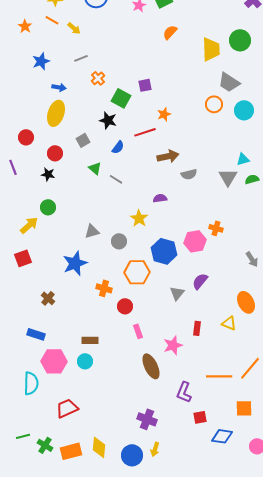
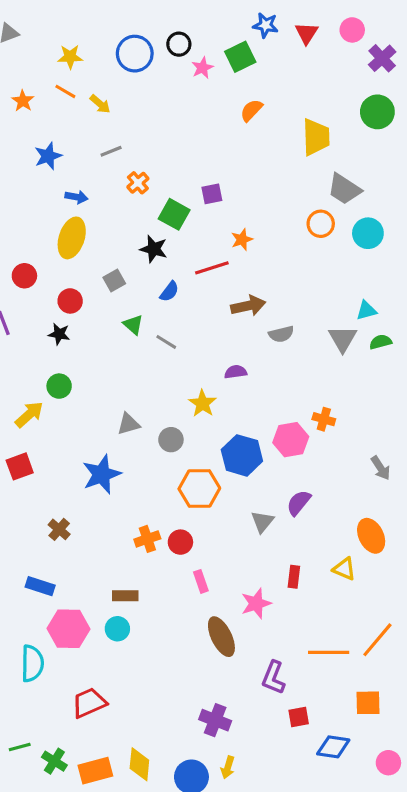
green circle: (240, 40) -> (377, 112), moved
orange cross: (104, 288) -> (147, 539), moved, turned -35

